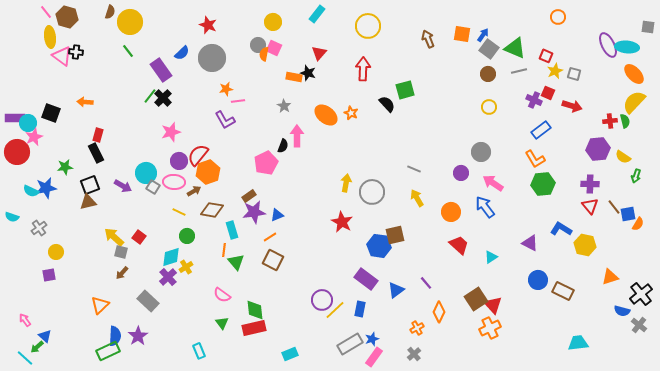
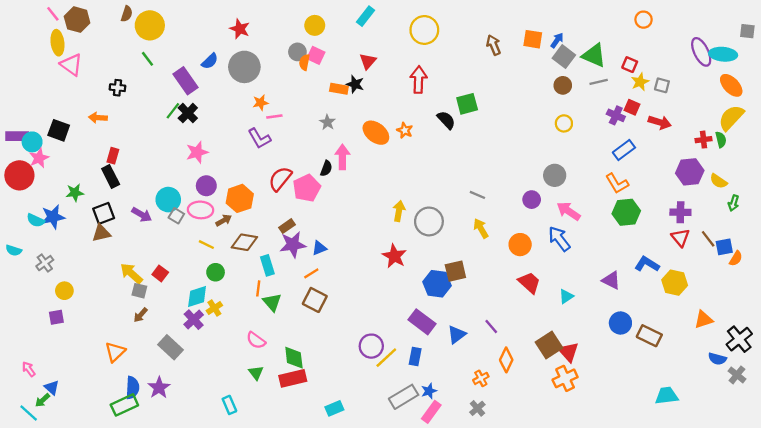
black cross: (76, 52) -> (117, 88), moved
red semicircle: (198, 155) -> (280, 179), moved

